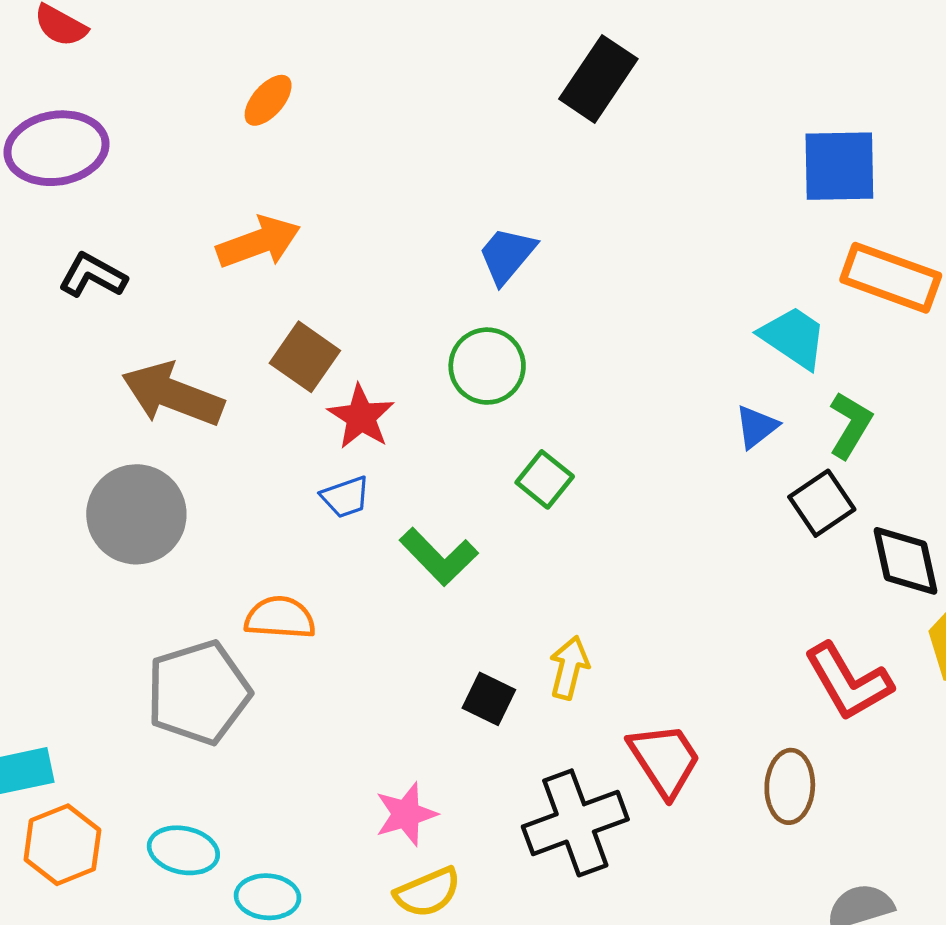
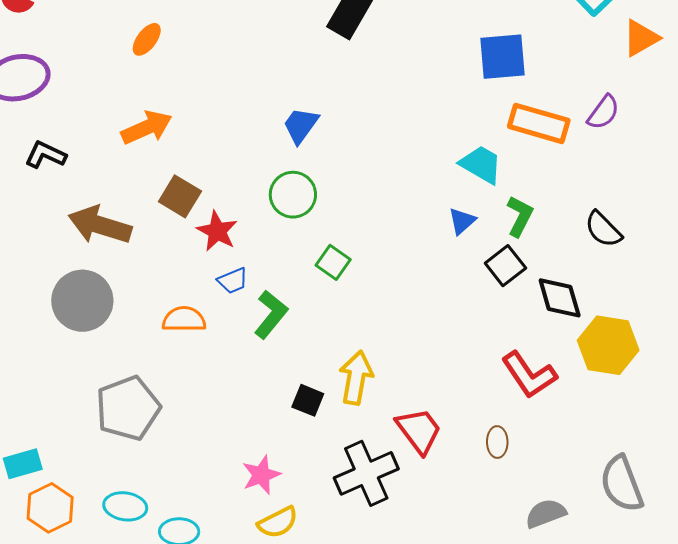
blue trapezoid: (345, 497) -> (233, 281), moved
green L-shape: (439, 557) -> (271, 314), turned -93
orange semicircle: (280, 618) -> (184, 319), moved
yellow arrow: (569, 668) -> (356, 378), size x1.4
brown ellipse: (790, 786) -> (497, 442), size x0.7

